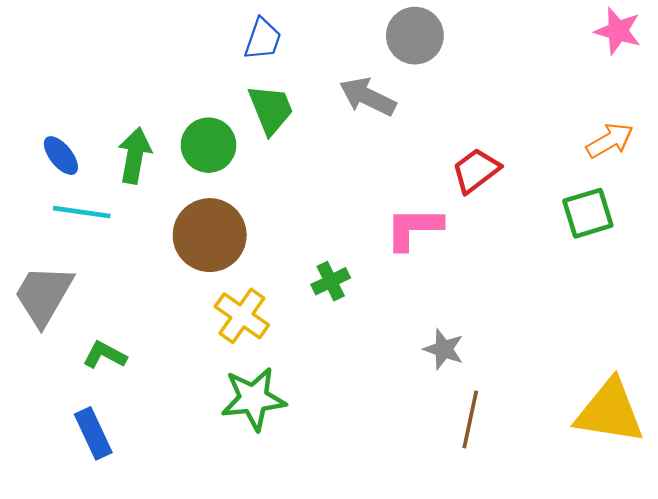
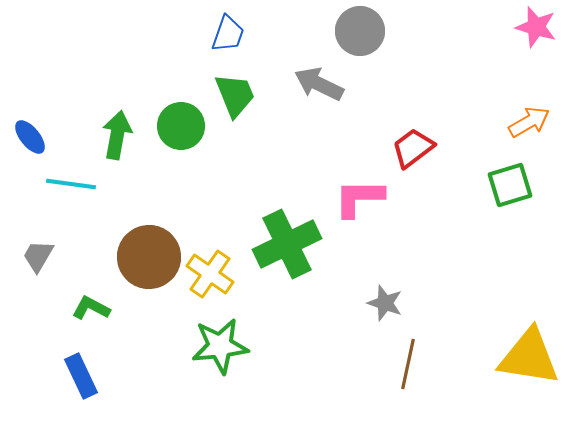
blue ellipse: (61, 156) -> (30, 137), moved
brown circle: (210, 235) -> (149, 257), moved
green cross: (331, 281) -> (287, 244), size x2.0
gray trapezoid: (44, 295) -> (38, 256), size x0.6

